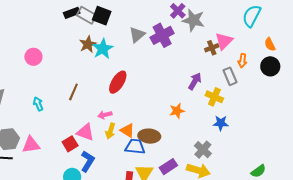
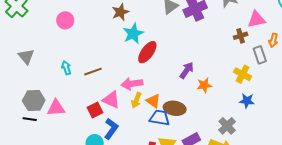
pink triangle: (224, 41) -> (256, 19), turned 30
brown cross: (212, 48) -> (241, 36), moved
cyan star: (103, 49) -> (133, 34), moved
purple arrow: (195, 81) -> (187, 70), moved
brown line: (73, 92) -> (93, 72), moved, turned 42
pink arrow: (105, 115) -> (132, 84), size x1.5

